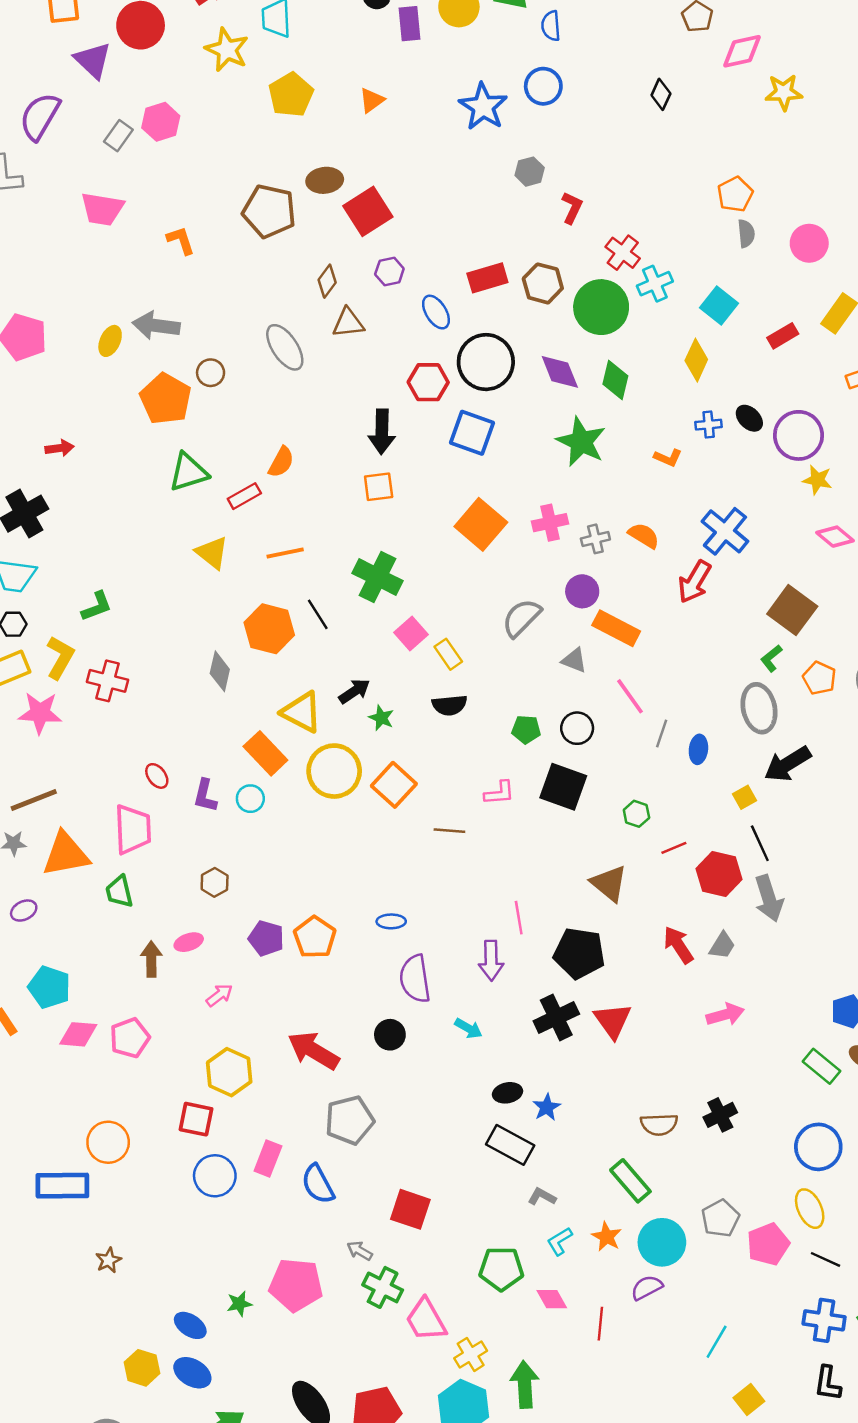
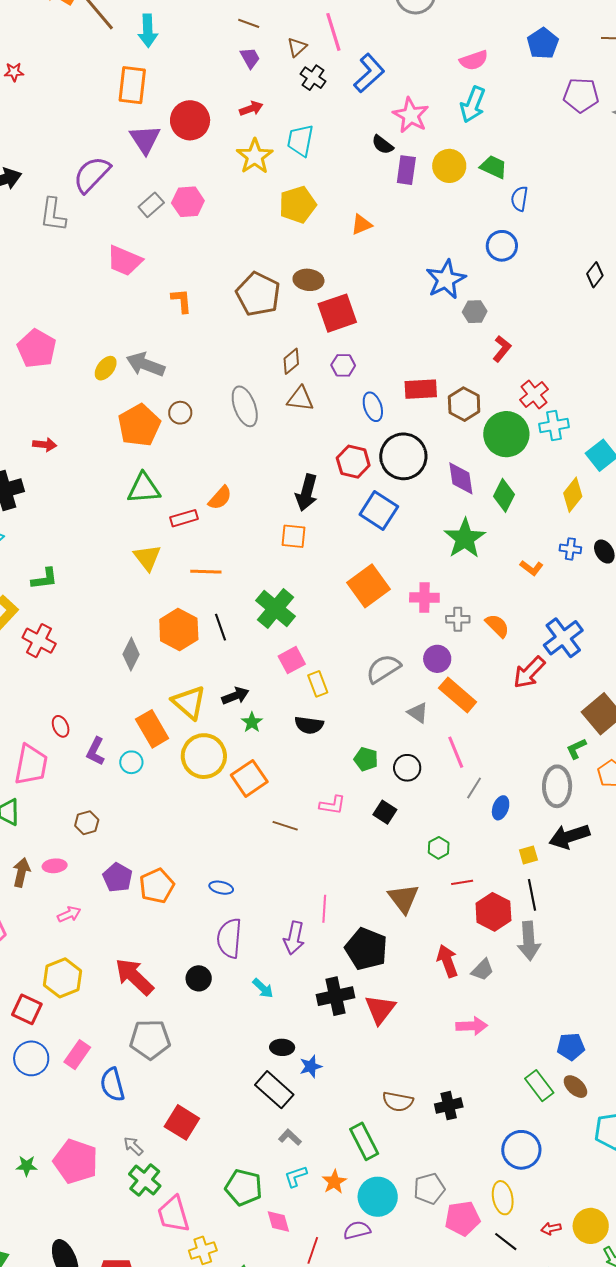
blue star: (483, 107) -> (446, 279), moved
black square: (563, 787) -> (385, 812), size x0.6

